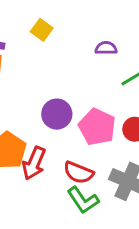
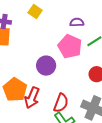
pink pentagon: (97, 127) -> (70, 46), moved
red semicircle: (79, 173) -> (61, 103), turned -90

